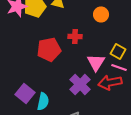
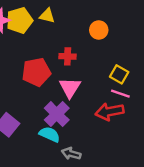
pink triangle: (96, 62) -> (70, 88), moved
purple cross: (80, 84) -> (57, 114), moved
cyan semicircle: (43, 101) -> (50, 134), moved, turned -78

